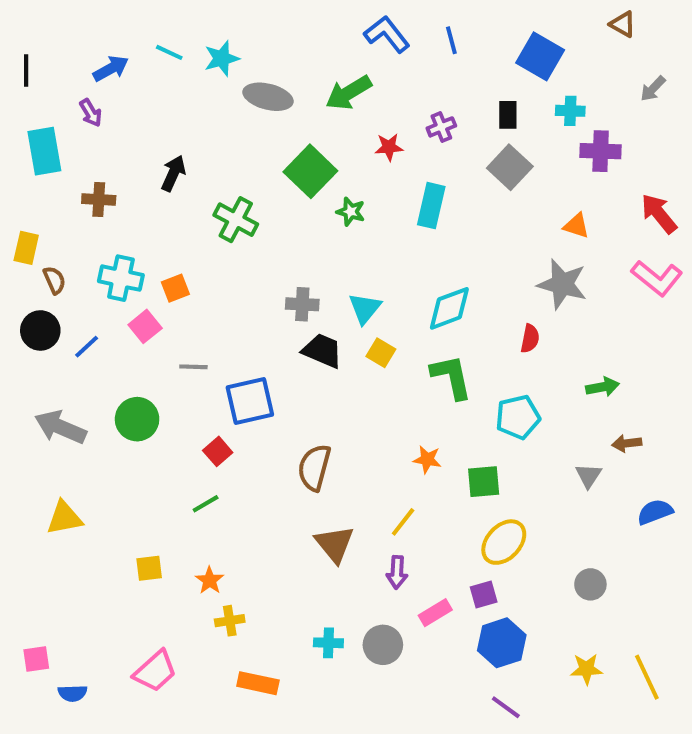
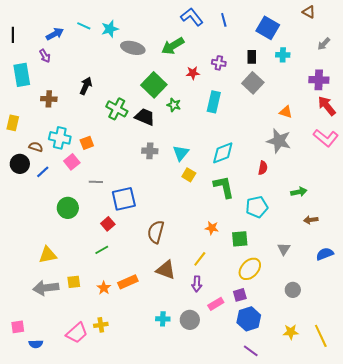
purple cross: (441, 127) -> (219, 63), turned 32
purple cross: (601, 151) -> (319, 80), moved
brown semicircle: (54, 280) -> (36, 147), moved, turned -48
black trapezoid: (322, 351) -> (145, 117), moved
gray arrow: (60, 427) -> (46, 288), moved, turned -30
gray triangle: (588, 476) -> (284, 249), moved
yellow triangle: (64, 518) -> (48, 255), moved
brown triangle: (335, 544) -> (166, 270), turned -30
yellow cross: (230, 621) -> (101, 325), moved
orange rectangle: (258, 683) -> (128, 282), moved, turned -36

